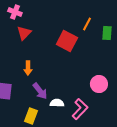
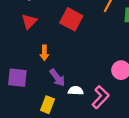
red triangle: (24, 33) -> (29, 21), moved
red square: (67, 41) -> (71, 19), moved

